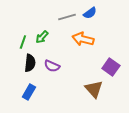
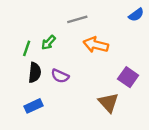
blue semicircle: (90, 13) -> (136, 15), moved
blue rectangle: (29, 92) -> (33, 106), turned 35

